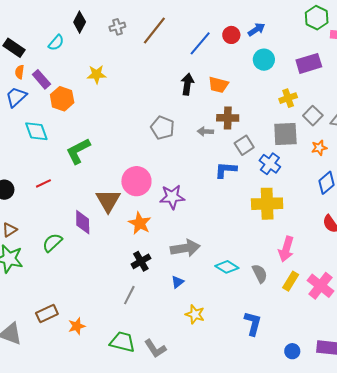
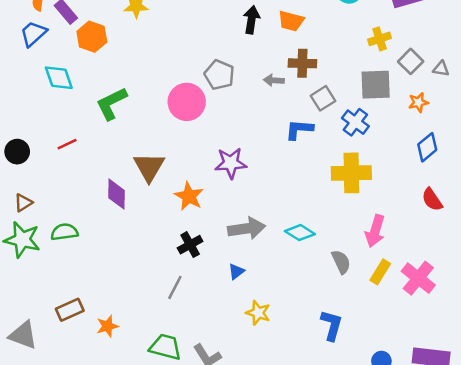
pink circle: (136, 181) -> (187, 102), moved
green semicircle: (52, 243) -> (64, 232), moved, turned 35
cyan diamond: (227, 267) -> (300, 233), moved

